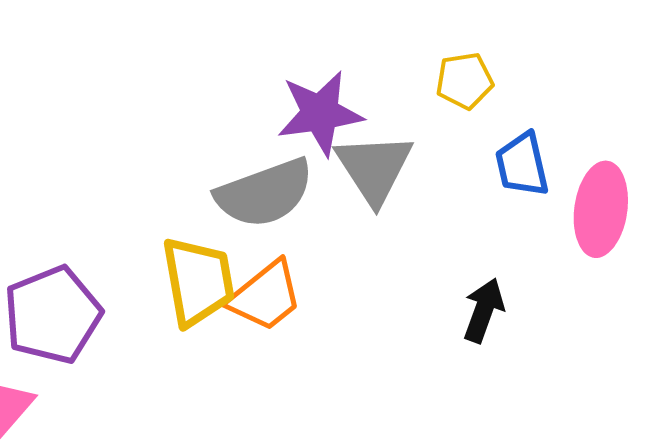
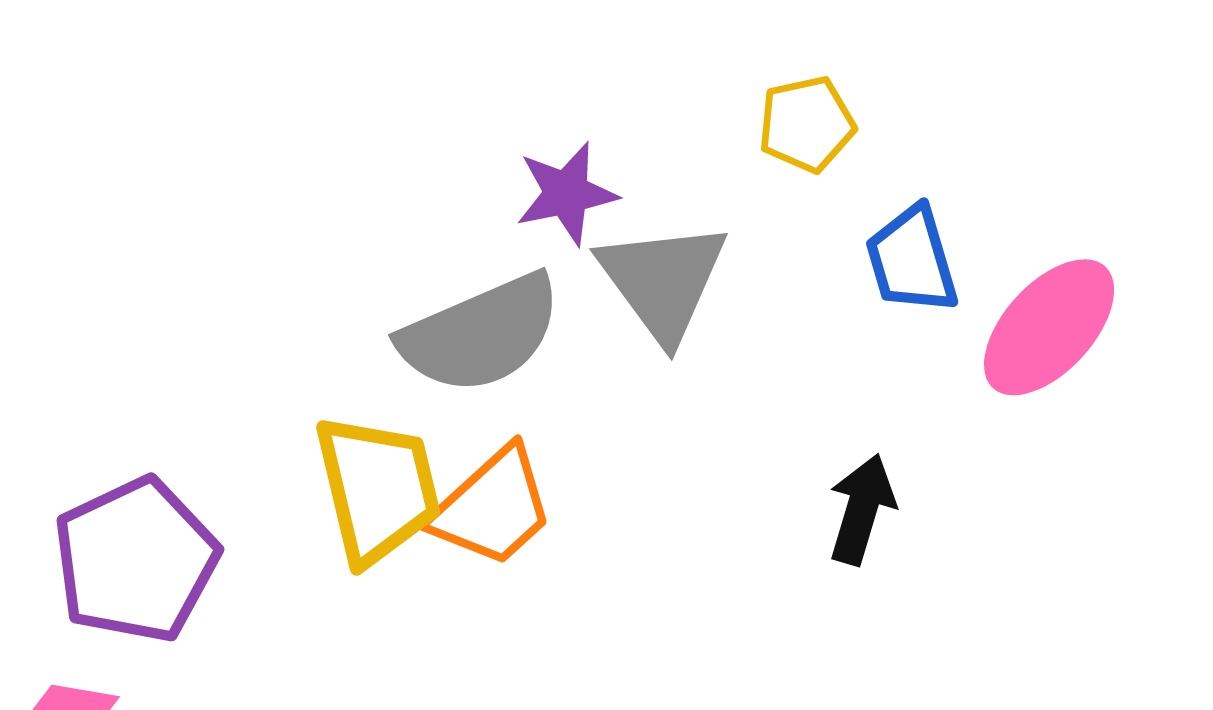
purple star: (320, 113) -> (566, 193), size x0.7
pink ellipse: (601, 209) -> (1049, 327), turned 38

